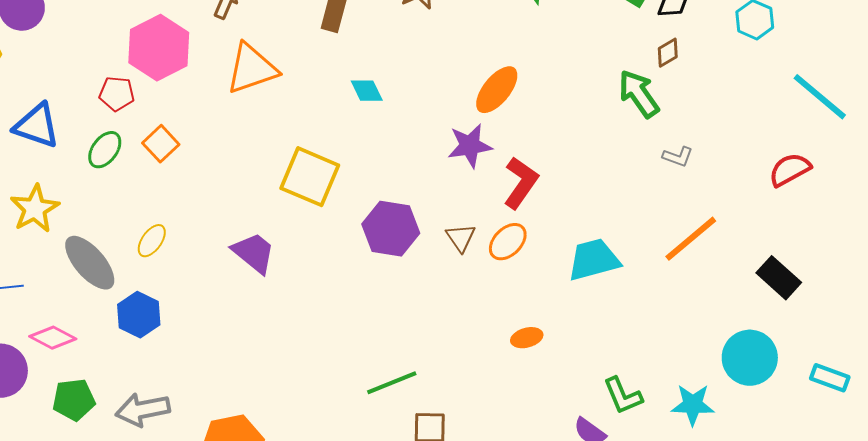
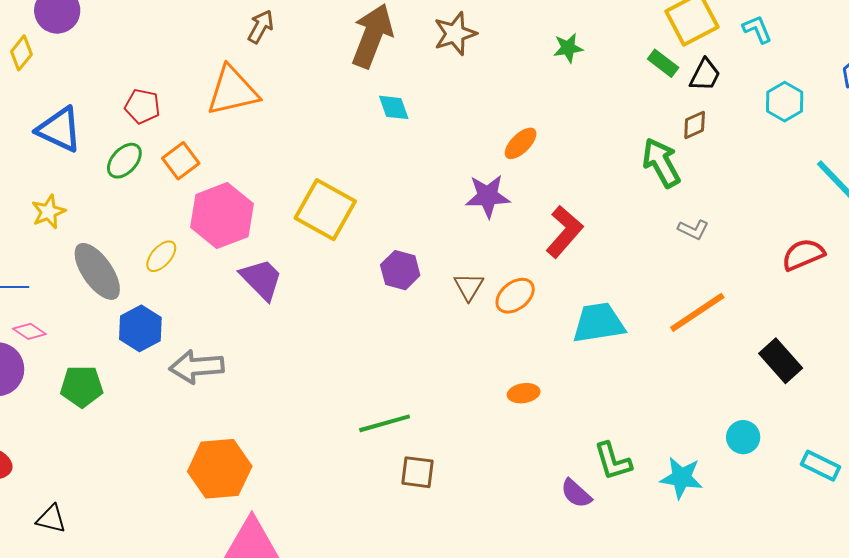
pink hexagon: (159, 48) -> (222, 216), moved
orange triangle: (252, 69) -> (233, 91), moved
orange ellipse: (497, 90) -> (521, 143), size x0.7
cyan diamond: (367, 91) -> (394, 107), moved
red L-shape: (521, 183) -> (564, 232), moved
yellow star: (35, 209) -> (48, 212), size x0.7
purple hexagon: (391, 229) -> (400, 270), size x0.7
pink diamond: (53, 338) -> (29, 331), moved, size x0.7
cyan circle: (750, 358) -> (743, 437), size x0.6
green pentagon: (74, 400) -> (82, 386), moved
gray arrow: (143, 410) -> (197, 367), moved

